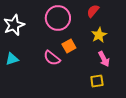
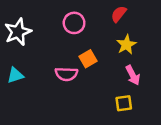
pink circle: (58, 18) -> (74, 23), size x0.7
pink semicircle: (52, 58) -> (66, 74), turned -36

